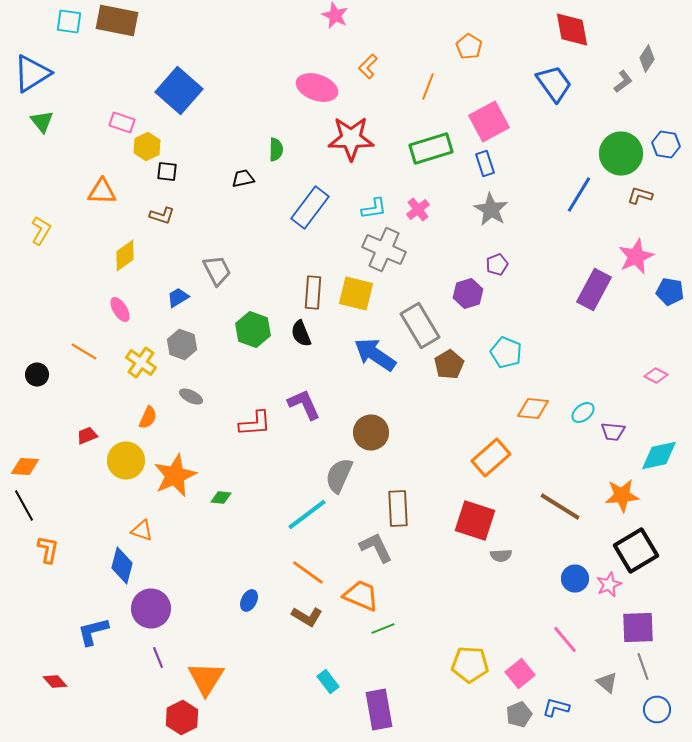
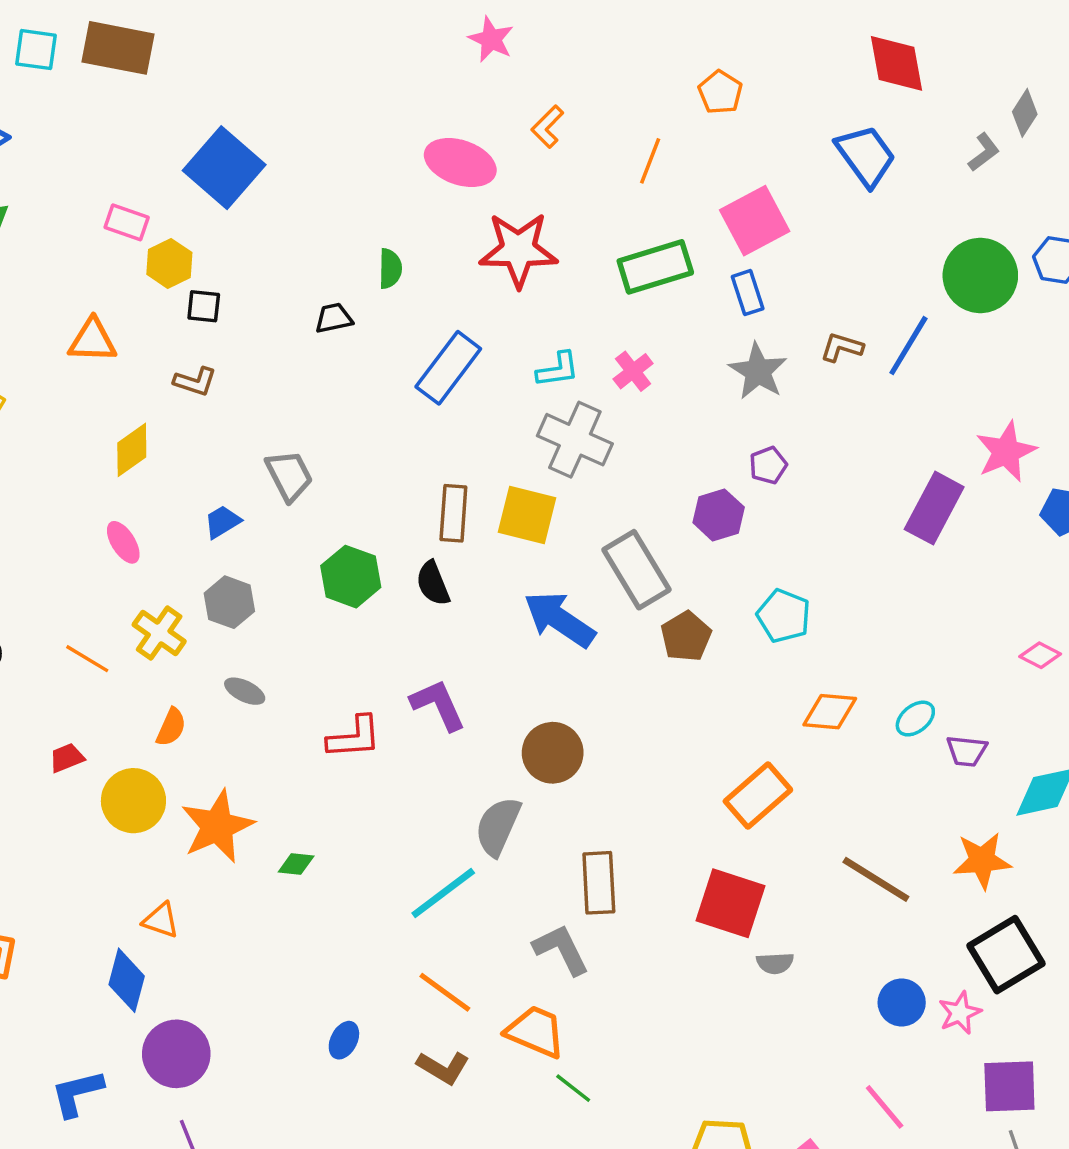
brown L-shape: (640, 196) -> (842, 347), moved
orange line: (84, 352) -> (87, 659), moved
green line: (383, 628) -> (573, 1088), turned 60

